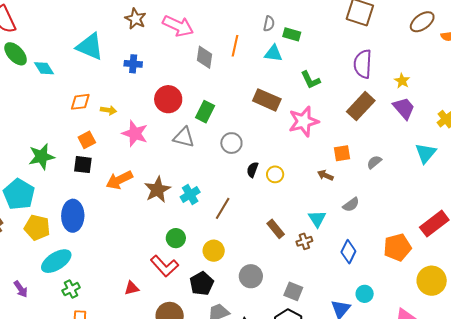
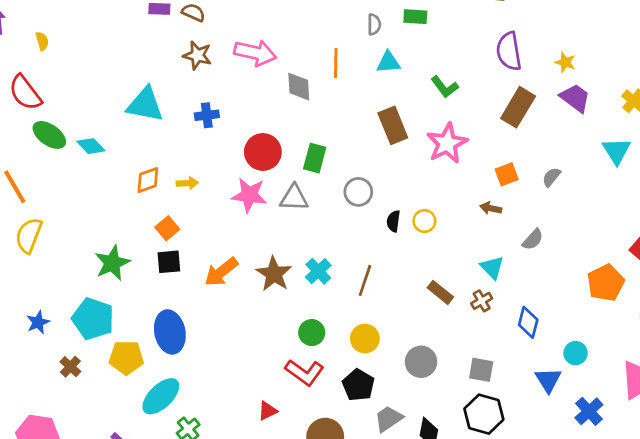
green rectangle: (292, 34) -> (415, 17), moved
brown rectangle: (267, 100) -> (393, 125), turned 56
pink star: (135, 134) -> (249, 195), moved
blue diamond: (348, 252) -> (528, 322), moved

